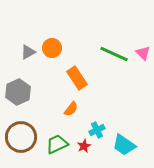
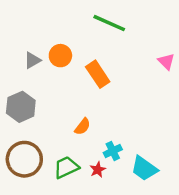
green line: (114, 54) -> (109, 23), moved
orange rectangle: (77, 78) -> (98, 74), moved

